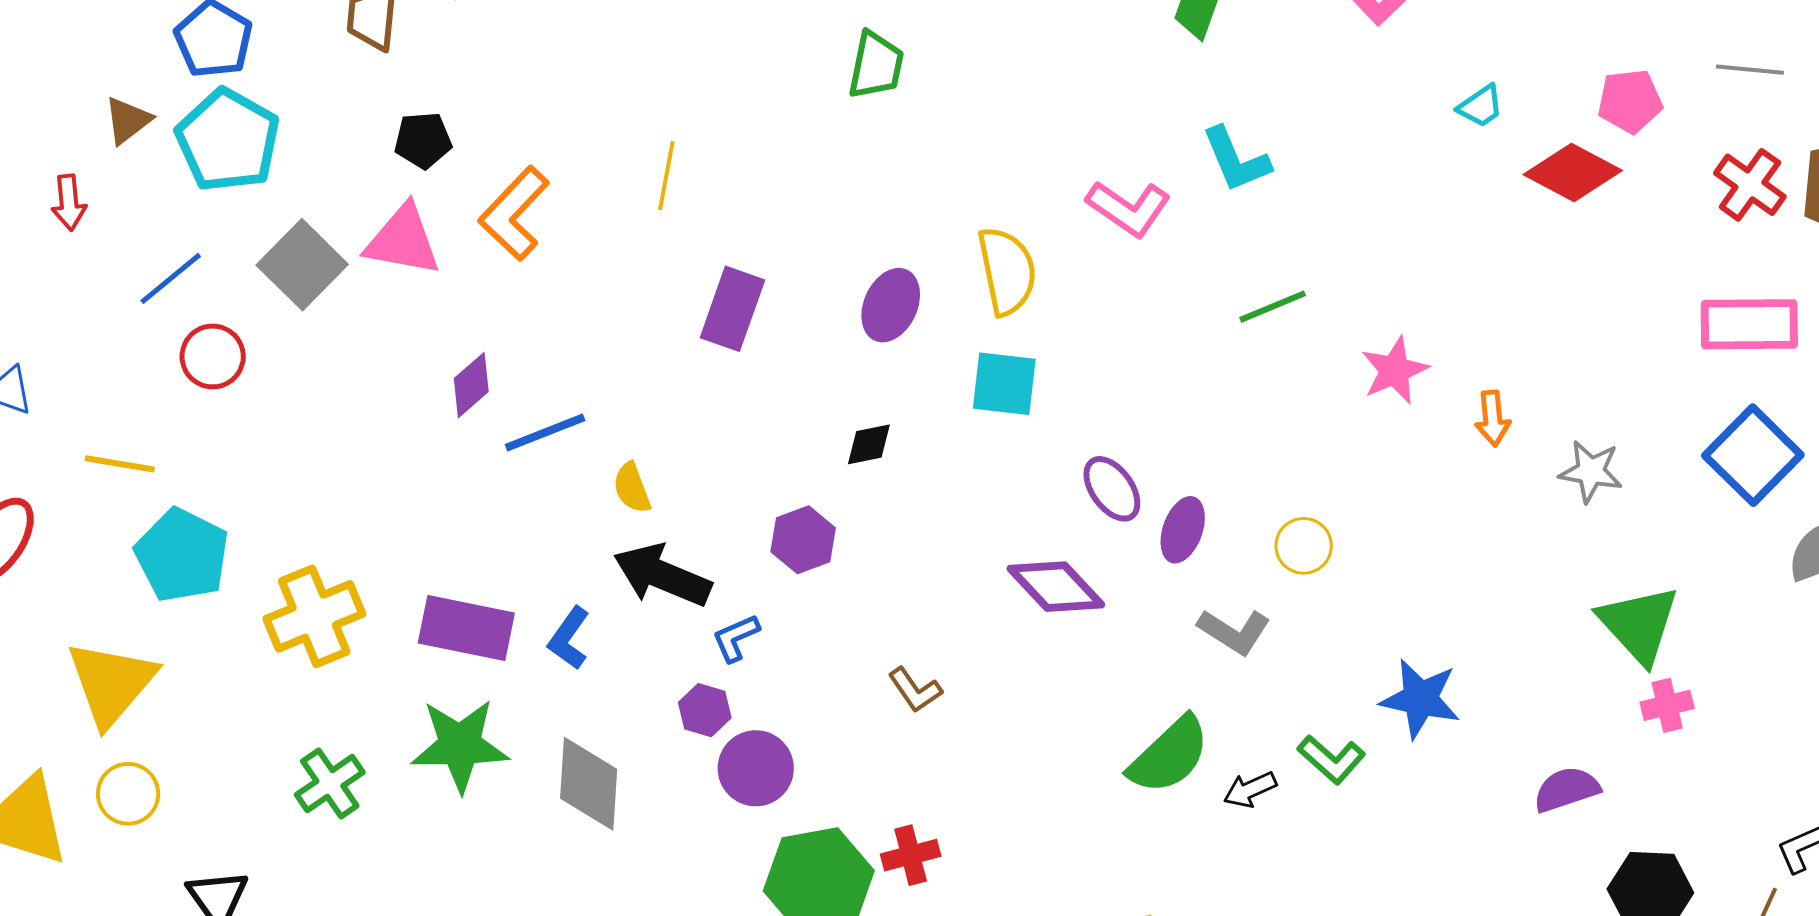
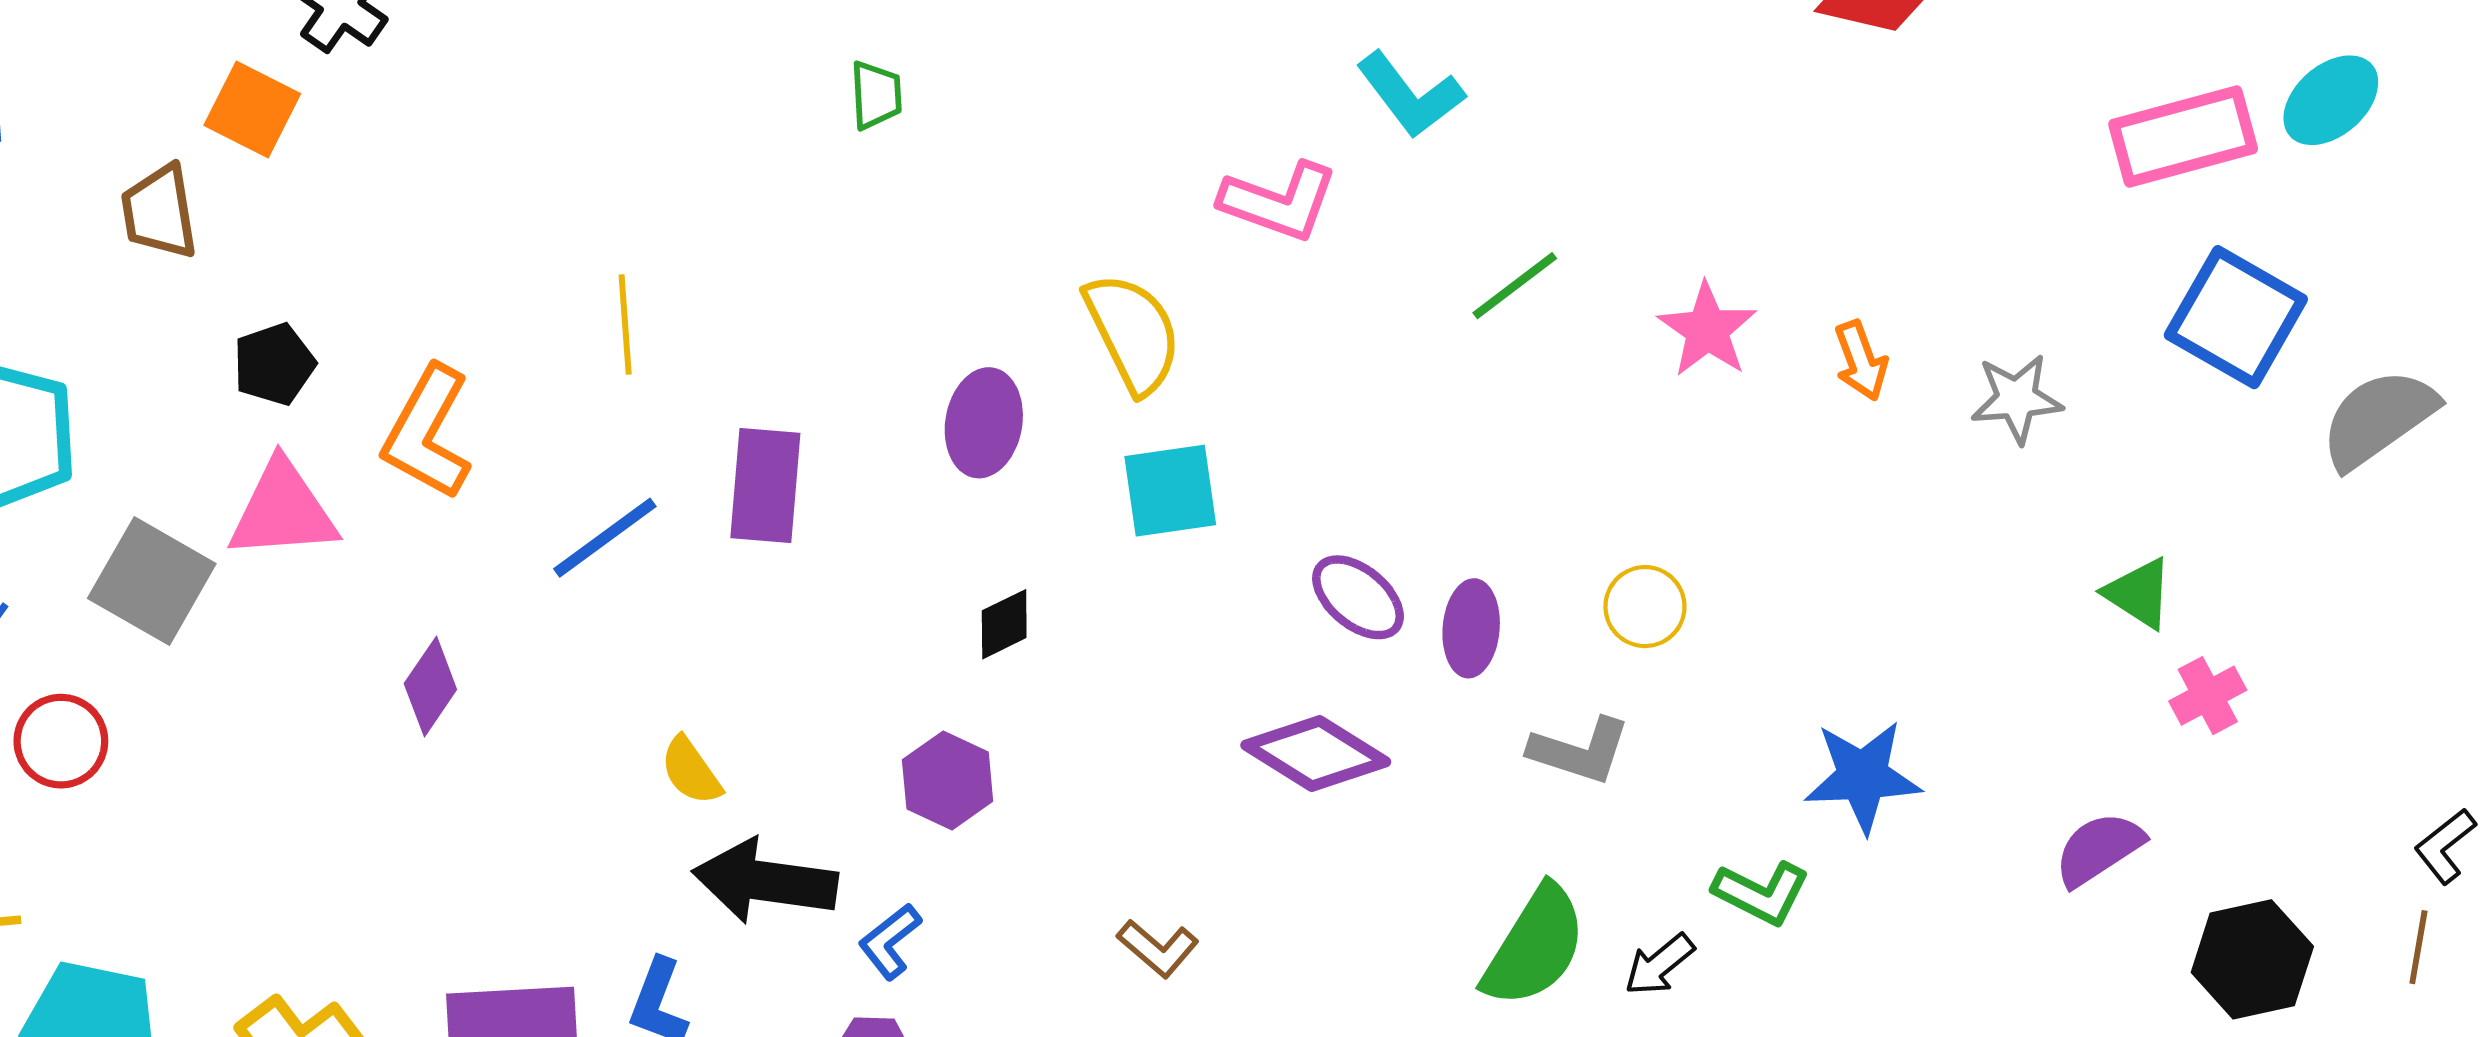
green trapezoid: (876, 65) -> (876, 95), size x0.7
blue line: (545, 432) -> (605, 538), moved
green triangle: (1639, 624) -> (2139, 593), size x0.6

